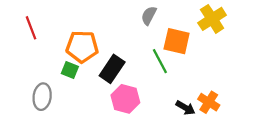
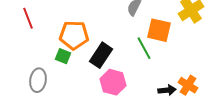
black arrow: (185, 108) -> (167, 90), turned -36

